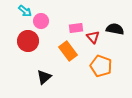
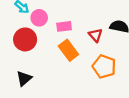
pink rectangle: (76, 28) -> (64, 26), moved
black triangle: (44, 77) -> (24, 78), moved

